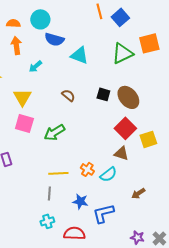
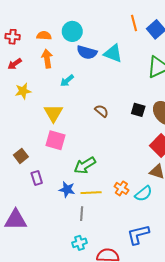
cyan triangle: (79, 55) -> (113, 53), moved
green arrow: (54, 132) -> (85, 165), moved
blue star: (80, 201) -> (67, 189), moved

